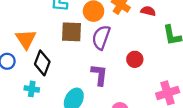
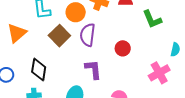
brown square: (72, 32) -> (59, 36), turned -35
orange triangle: (26, 39) -> (17, 33), moved, turned 35

